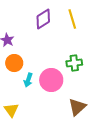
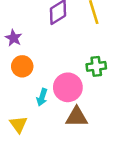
cyan arrow: (28, 80) -> (42, 97), moved
brown triangle: (77, 107) -> (77, 117), moved, turned 42

